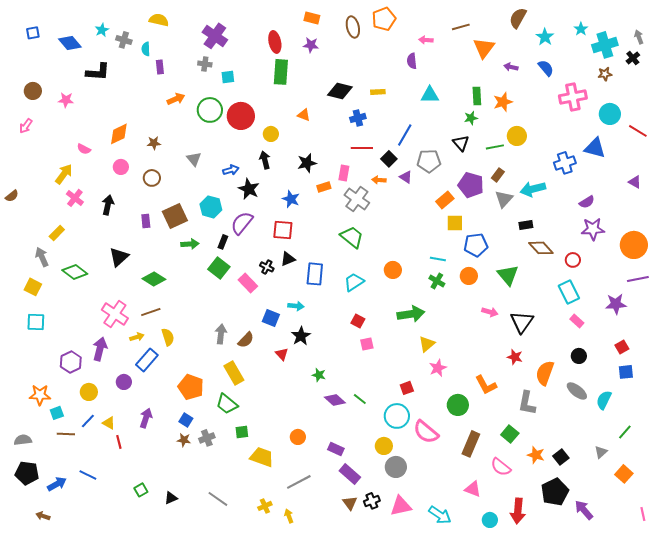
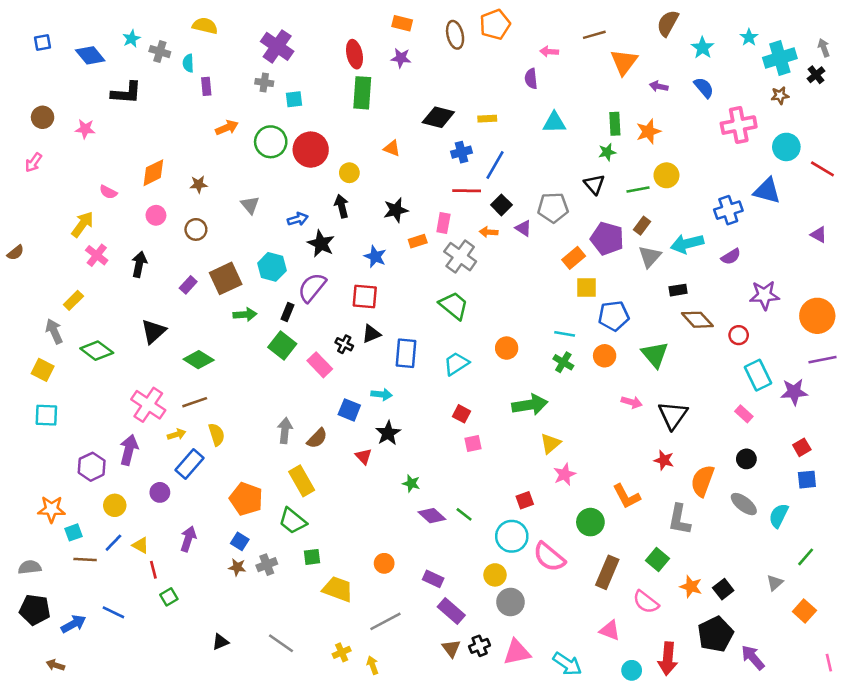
blue line: (405, 135) -> (495, 165), moved
purple semicircle: (587, 202) -> (731, 257), moved
purple rectangle: (146, 221) -> (188, 285), turned 48
cyan rectangle: (569, 292) -> (758, 375), moved
green square: (141, 490) -> (169, 597), moved

